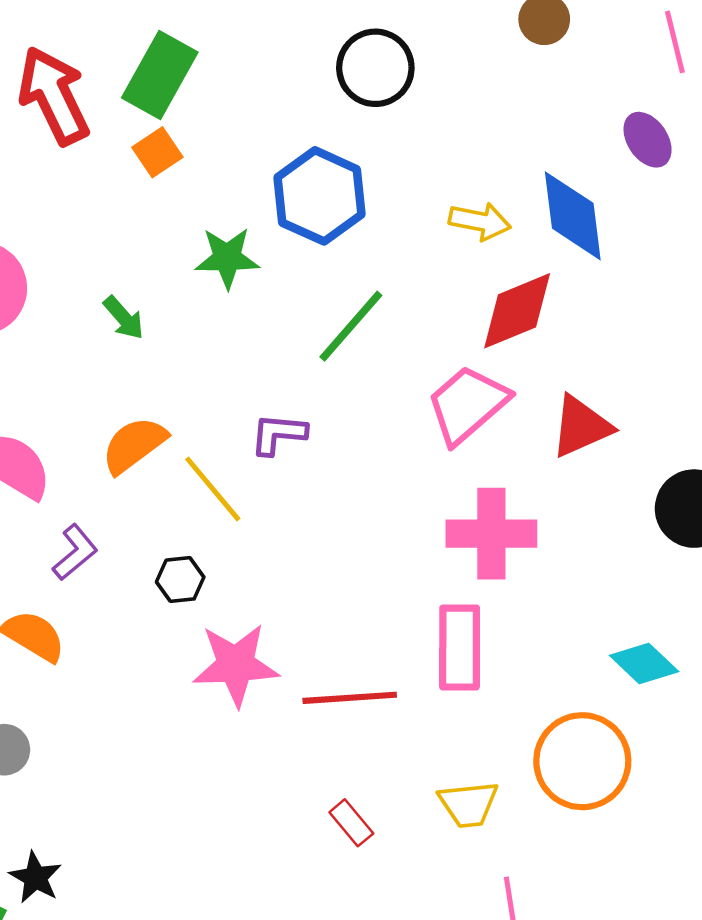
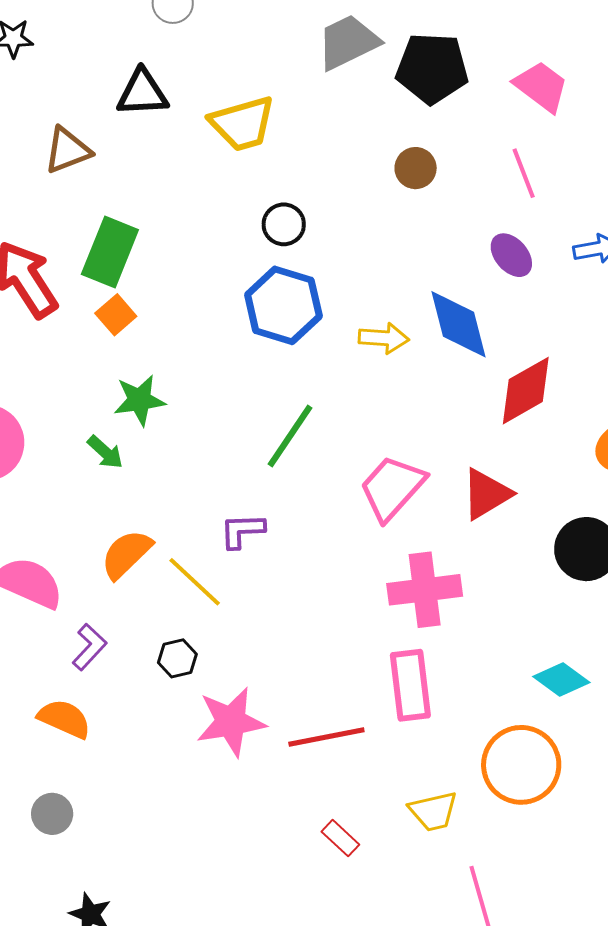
black circle: (375, 68) -> (284, 224), size x0.7
blue hexagon: (320, 196) -> (283, 305), moved
green star: (227, 258) -> (139, 400), moved
red diamond: (517, 311) -> (526, 391), moved

